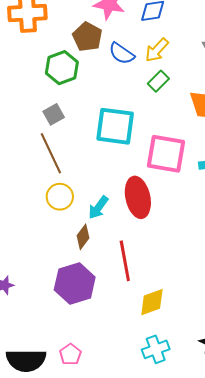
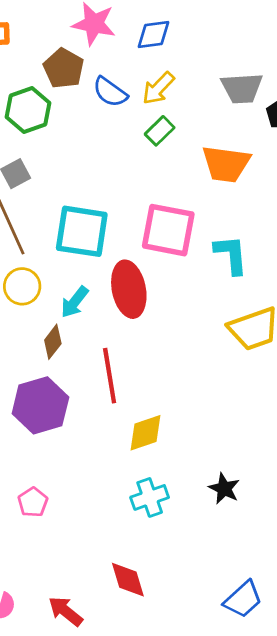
cyan square: (115, 126) -> (82, 231), moved

